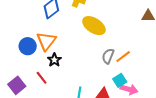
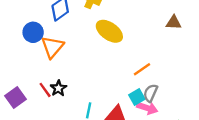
blue circle: (28, 46) -> (33, 32), moved
gray semicircle: (108, 56) -> (151, 93), moved
black star: (54, 60) -> (58, 88), moved

